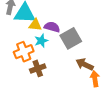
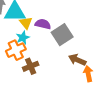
yellow triangle: (35, 25) -> (26, 23), turned 48
cyan star: (41, 41) -> (23, 38), moved

